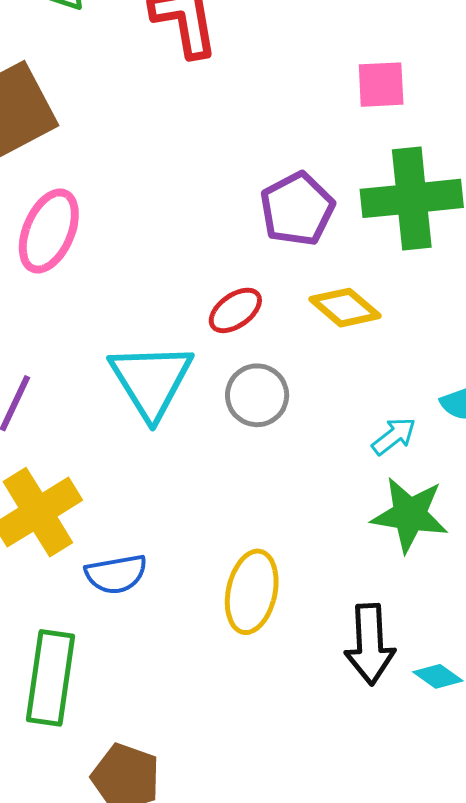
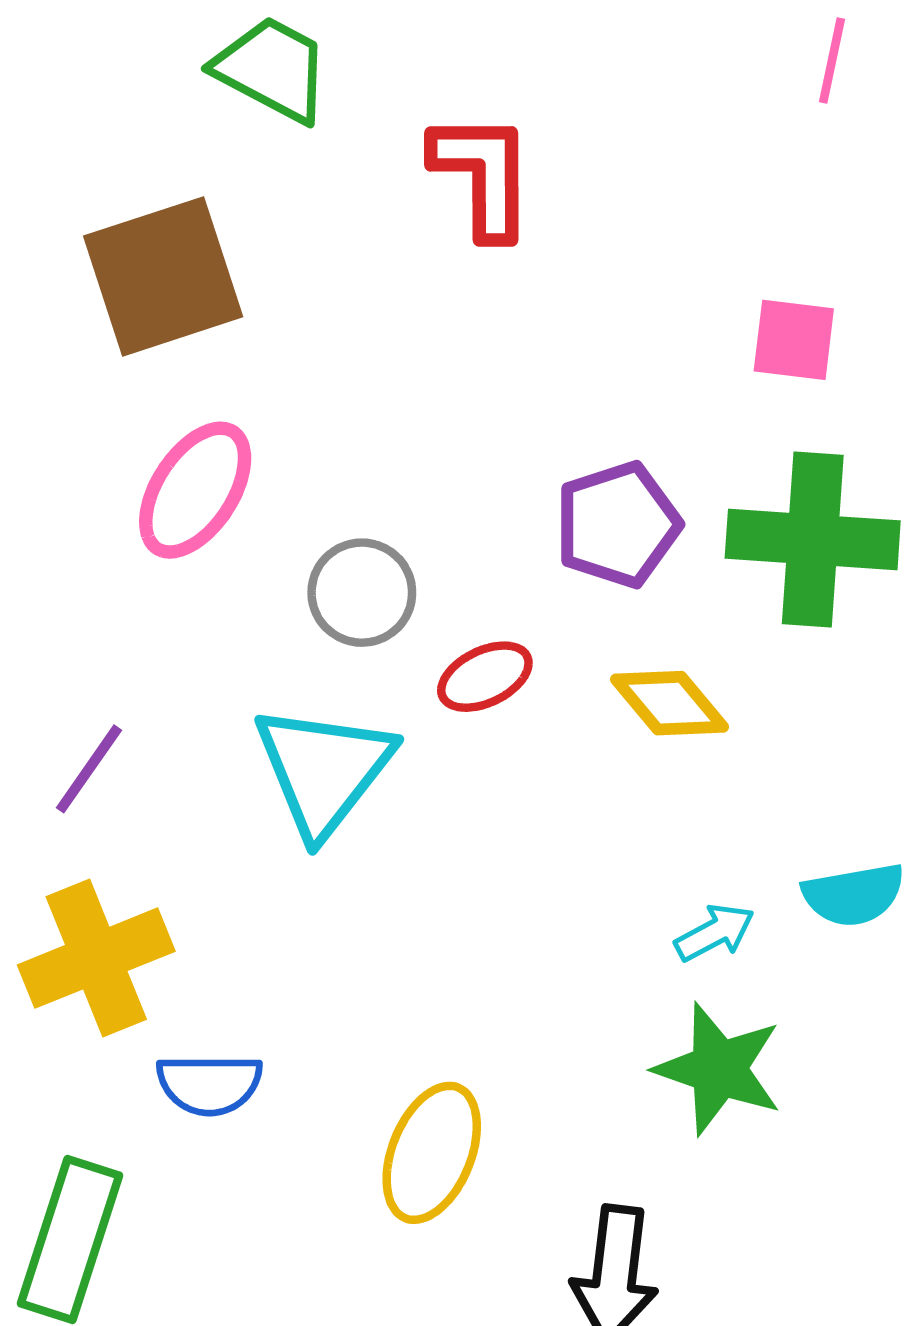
gray circle: (257, 395) -> (362, 593), moved

